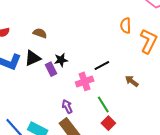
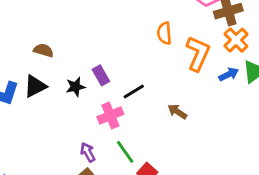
purple rectangle: (51, 69) -> (101, 75), moved
green line: (103, 105) -> (125, 152), moved

